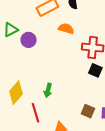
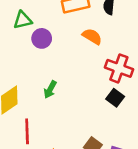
green arrow: (48, 90) -> (50, 89), moved

